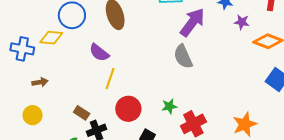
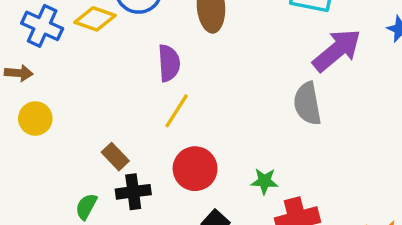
purple semicircle: (99, 53) -> (169, 63), turned -145
brown arrow: (40, 82) -> (19, 73), moved
yellow circle: (33, 115) -> (35, 118), moved

